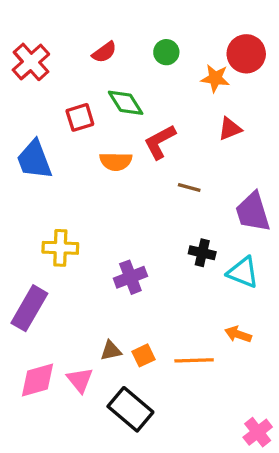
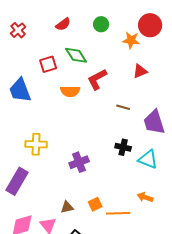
red cross: (31, 62) -> (18, 30), size x0.7
brown line: (189, 188) -> (123, 107), moved
orange square: (143, 355) -> (95, 204), moved

